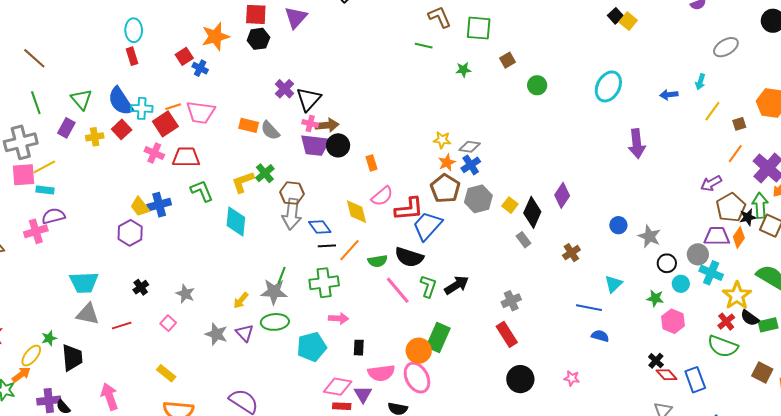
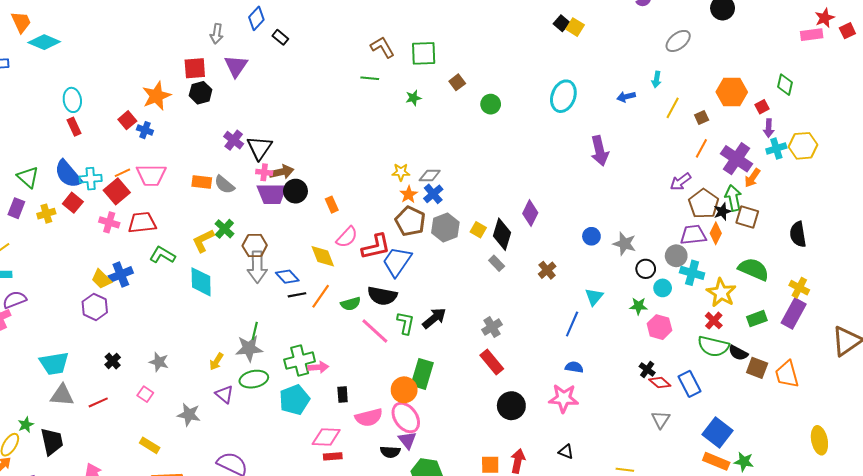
green L-shape: (202, 191) -> (162, 255), turned -30
green cross: (324, 283) -> (300, 361), moved
blue line: (589, 308) -> (572, 324), turned -70
black semicircle: (750, 318) -> (738, 353), moved
gray star: (216, 334) -> (189, 415), moved
blue semicircle: (600, 336) -> (574, 367), moved
pink star: (572, 378) -> (564, 398), size x1.8
purple triangle: (363, 394) -> (407, 440), moved

